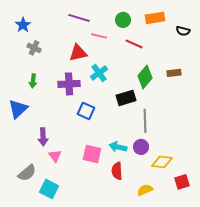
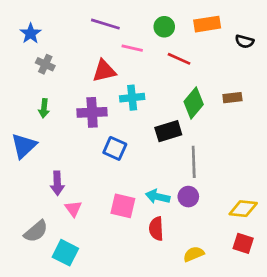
cyan cross: (99, 73) -> (132, 98), turned 30
yellow diamond: (162, 162) -> (243, 209), moved
red square: (182, 182) -> (243, 243), turned 35

